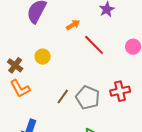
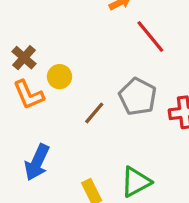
yellow circle: (43, 57) -> (59, 77), moved
gray pentagon: (88, 98) -> (138, 97), moved

